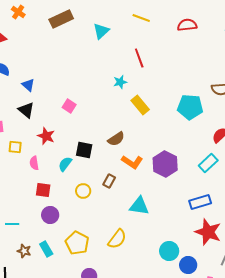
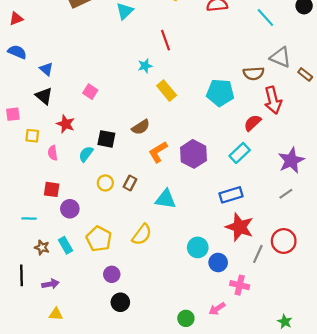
orange L-shape: (132, 162) -> (158, 152), turned 115
brown rectangle: (109, 181) -> (130, 183), moved
red square: (43, 190) -> (52, 189), moved

